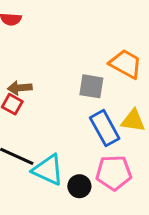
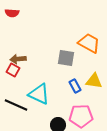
blue rectangle: (105, 128) -> (75, 86), size x0.6
cyan triangle: (48, 170) -> (39, 94), moved

